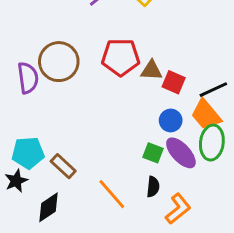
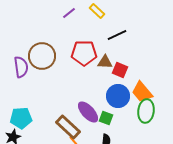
black line: (213, 90) -> (117, 35), moved
blue circle: (171, 120) -> (118, 96), size x1.5
purple ellipse: (181, 153) -> (88, 112), moved
brown rectangle: (63, 166) -> (68, 127), moved, size x1.4

